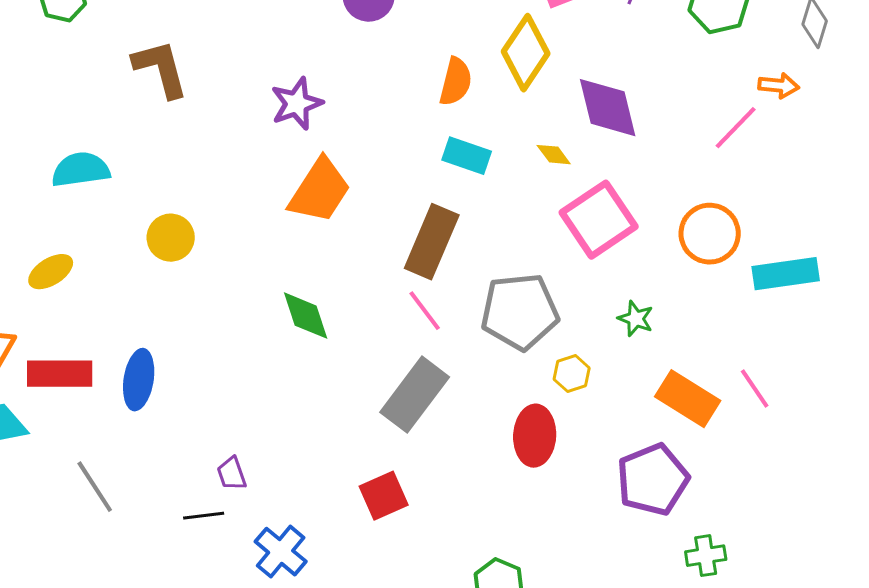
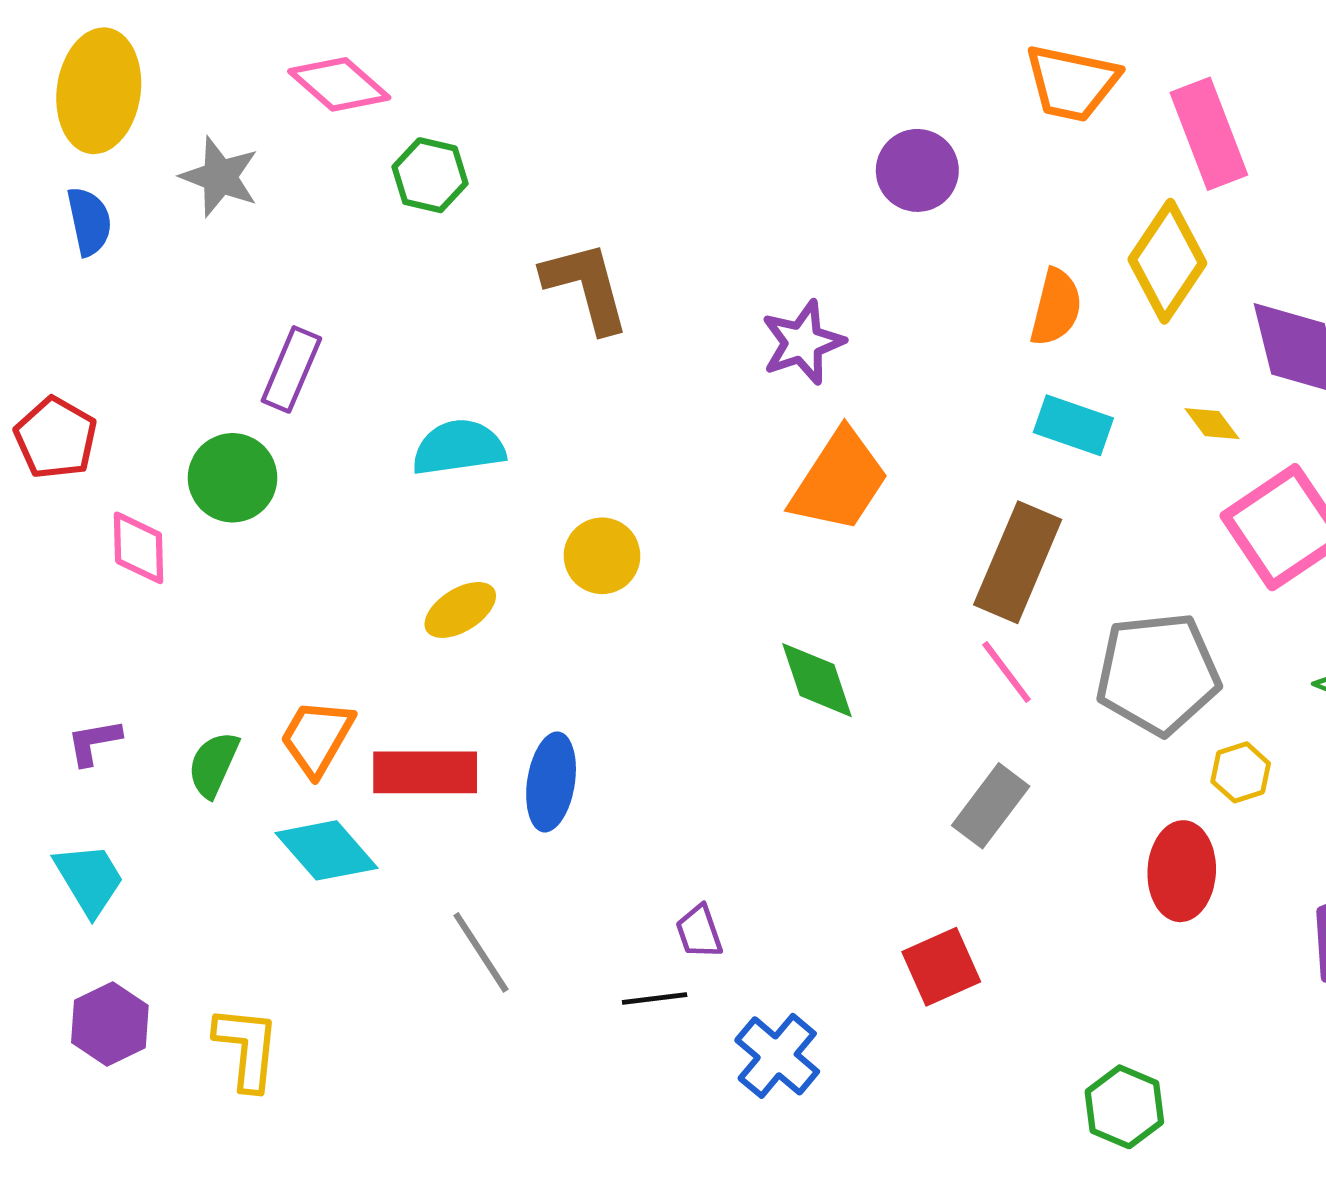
yellow ellipse: (51, 272) -> (460, 610), moved
gray rectangle: (415, 395) -> (991, 806), size x0.7

